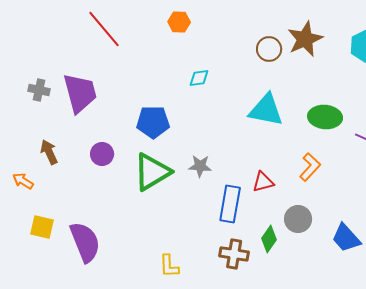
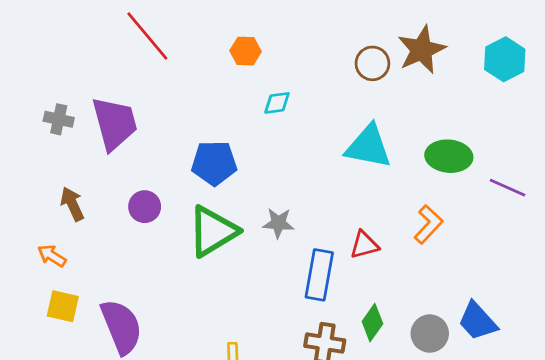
orange hexagon: (179, 22) -> (246, 51), moved
orange arrow: (23, 181) -> (52, 256), moved
gray circle: (298, 219) -> (430, 334), moved

